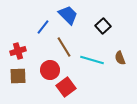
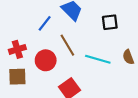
black square: (103, 26) -> (110, 22), turned 35
red circle: (50, 70) -> (46, 60), moved

